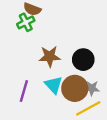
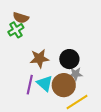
gray star: (92, 88) -> (76, 74), moved
purple line: (24, 91) -> (30, 85), moved

